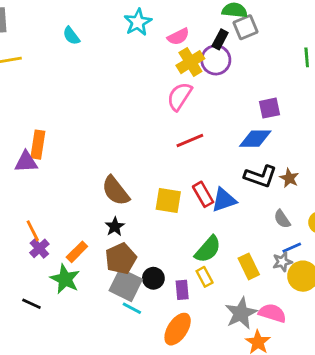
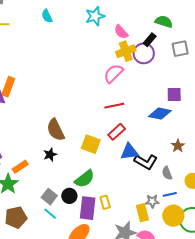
gray square: (245, 27) -> (180, 49), moved
pink semicircle: (178, 37) -> (121, 32), turned 63
black L-shape: (260, 176) -> (146, 162), moved
red rectangle: (203, 194) -> (117, 132), moved, turned 66
green semicircle: (208, 249) -> (85, 179), moved
brown pentagon: (121, 259) -> (16, 217), moved
gray star: (282, 262) -> (152, 201), moved
yellow rectangle: (249, 266) -> (142, 213), moved
gray square: (126, 285) -> (49, 197), size x0.7
purple rectangle: (182, 290) -> (88, 208), size x1.6

